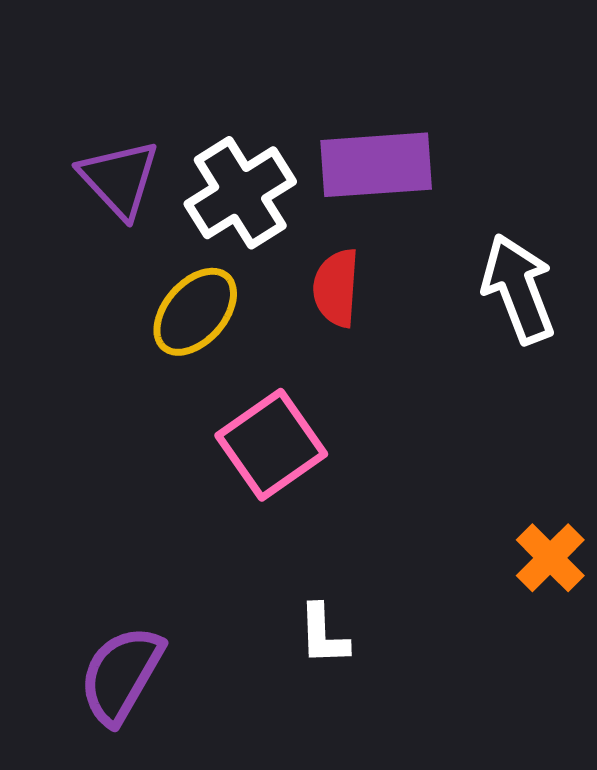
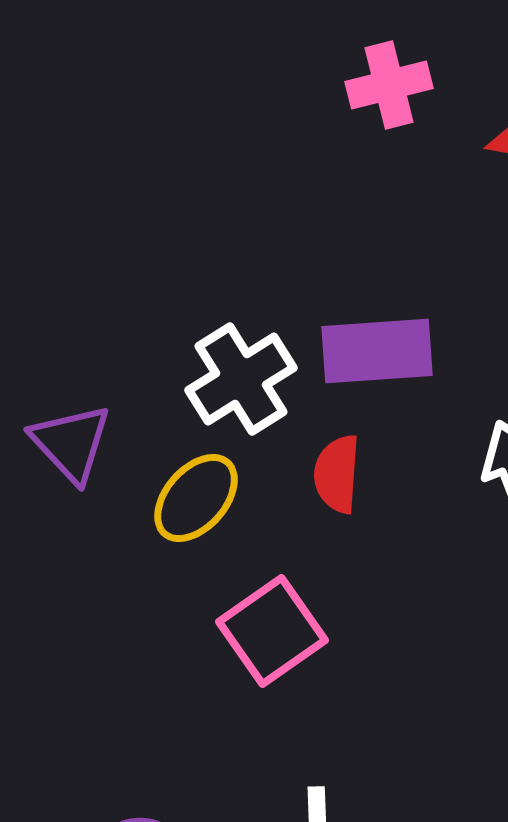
purple triangle: (119, 179) -> (71, 443), moved

